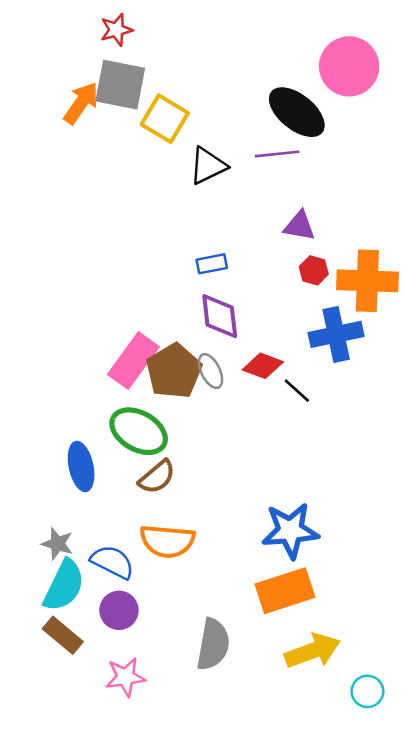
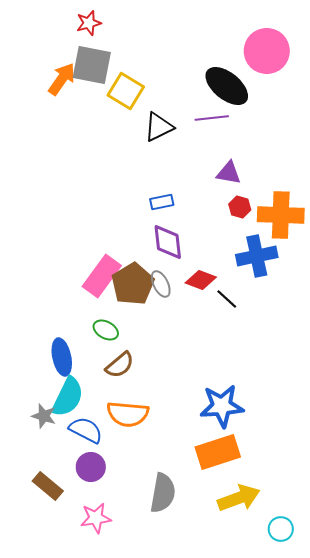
green ellipse: (139, 431) -> (106, 330), size x0.6
cyan semicircle: (64, 585) -> (68, 397), moved

